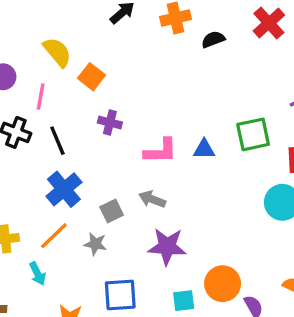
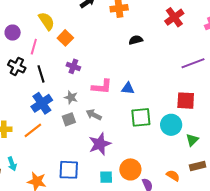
black semicircle: (213, 39) -> (136, 40), moved
green square: (253, 134) -> (141, 117), moved
gray star: (95, 244) -> (71, 97), moved
purple star: (167, 247) -> (100, 144), turned -30
cyan arrow: (37, 274) -> (12, 164), moved

